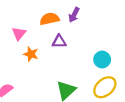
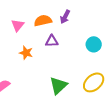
pink triangle: (19, 33) -> (18, 25), moved
cyan circle: (102, 60) -> (94, 44), moved

